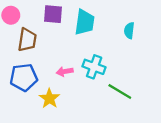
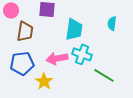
cyan trapezoid: (85, 22) -> (74, 29), moved
pink arrow: (65, 72) -> (57, 58), size x1.5

